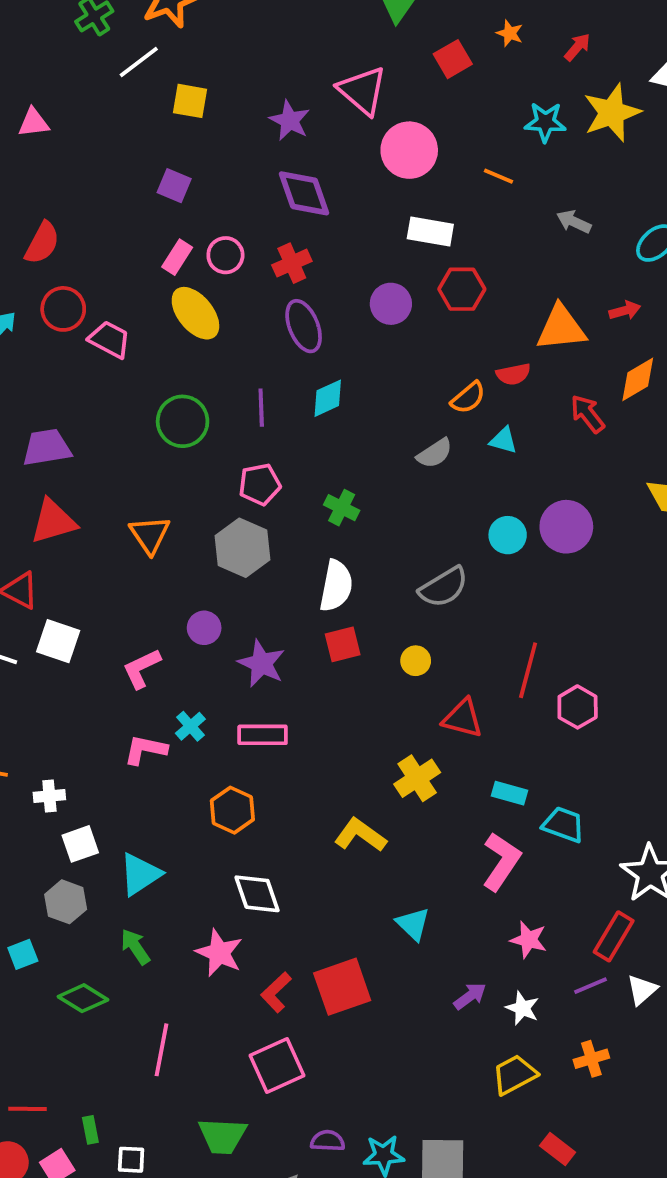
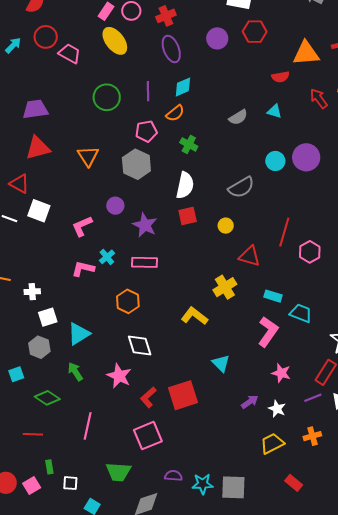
orange semicircle: (468, 398) -> (175, 113), moved
red line: (27, 1109) -> (33, 434), moved

